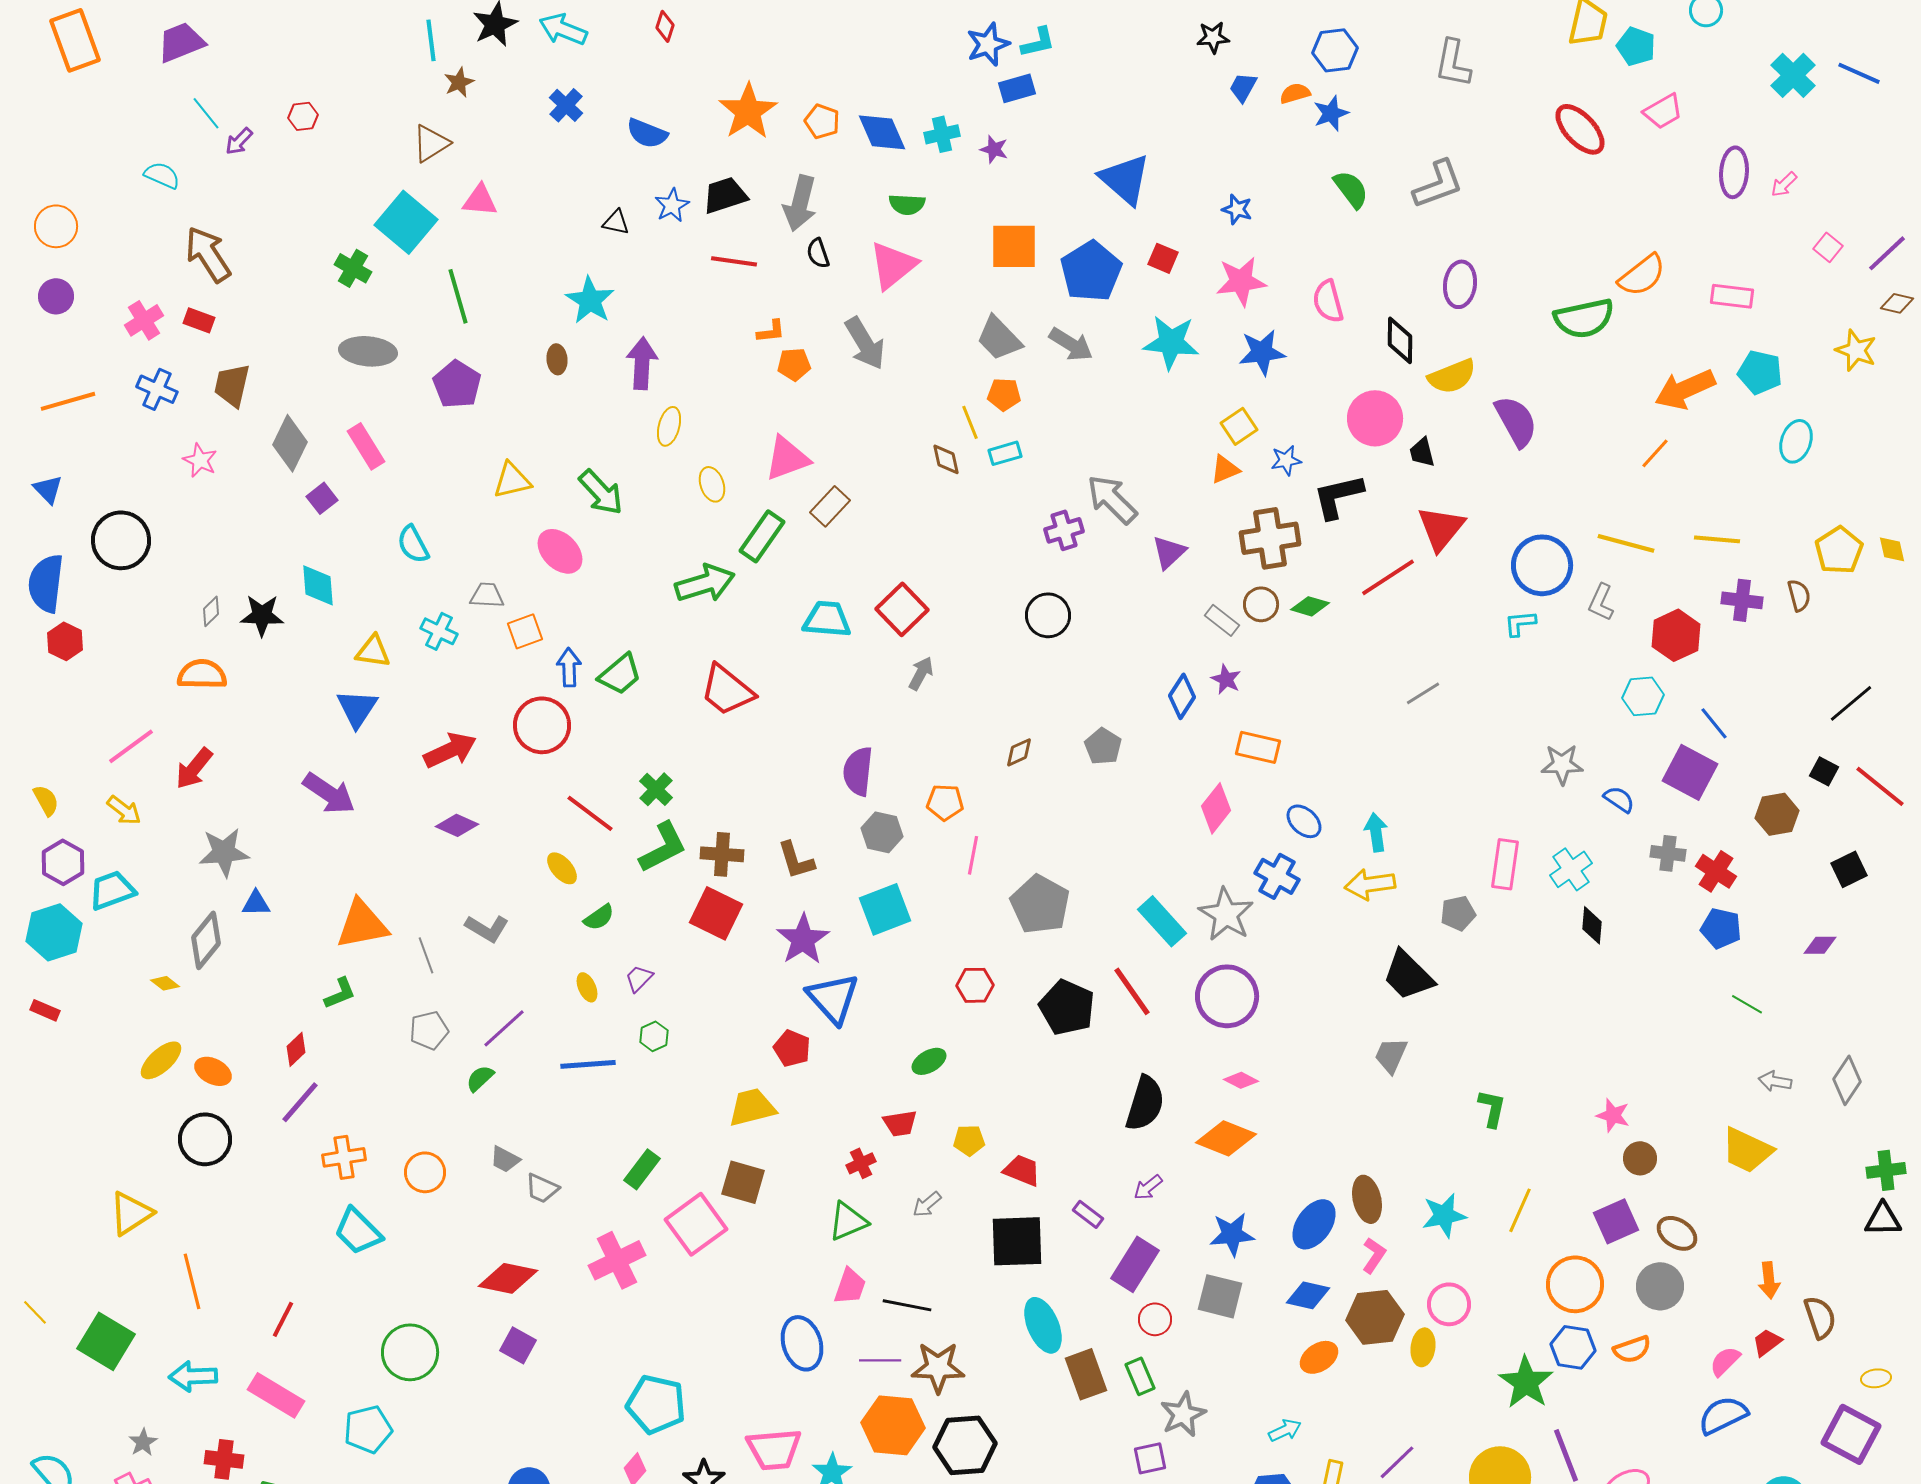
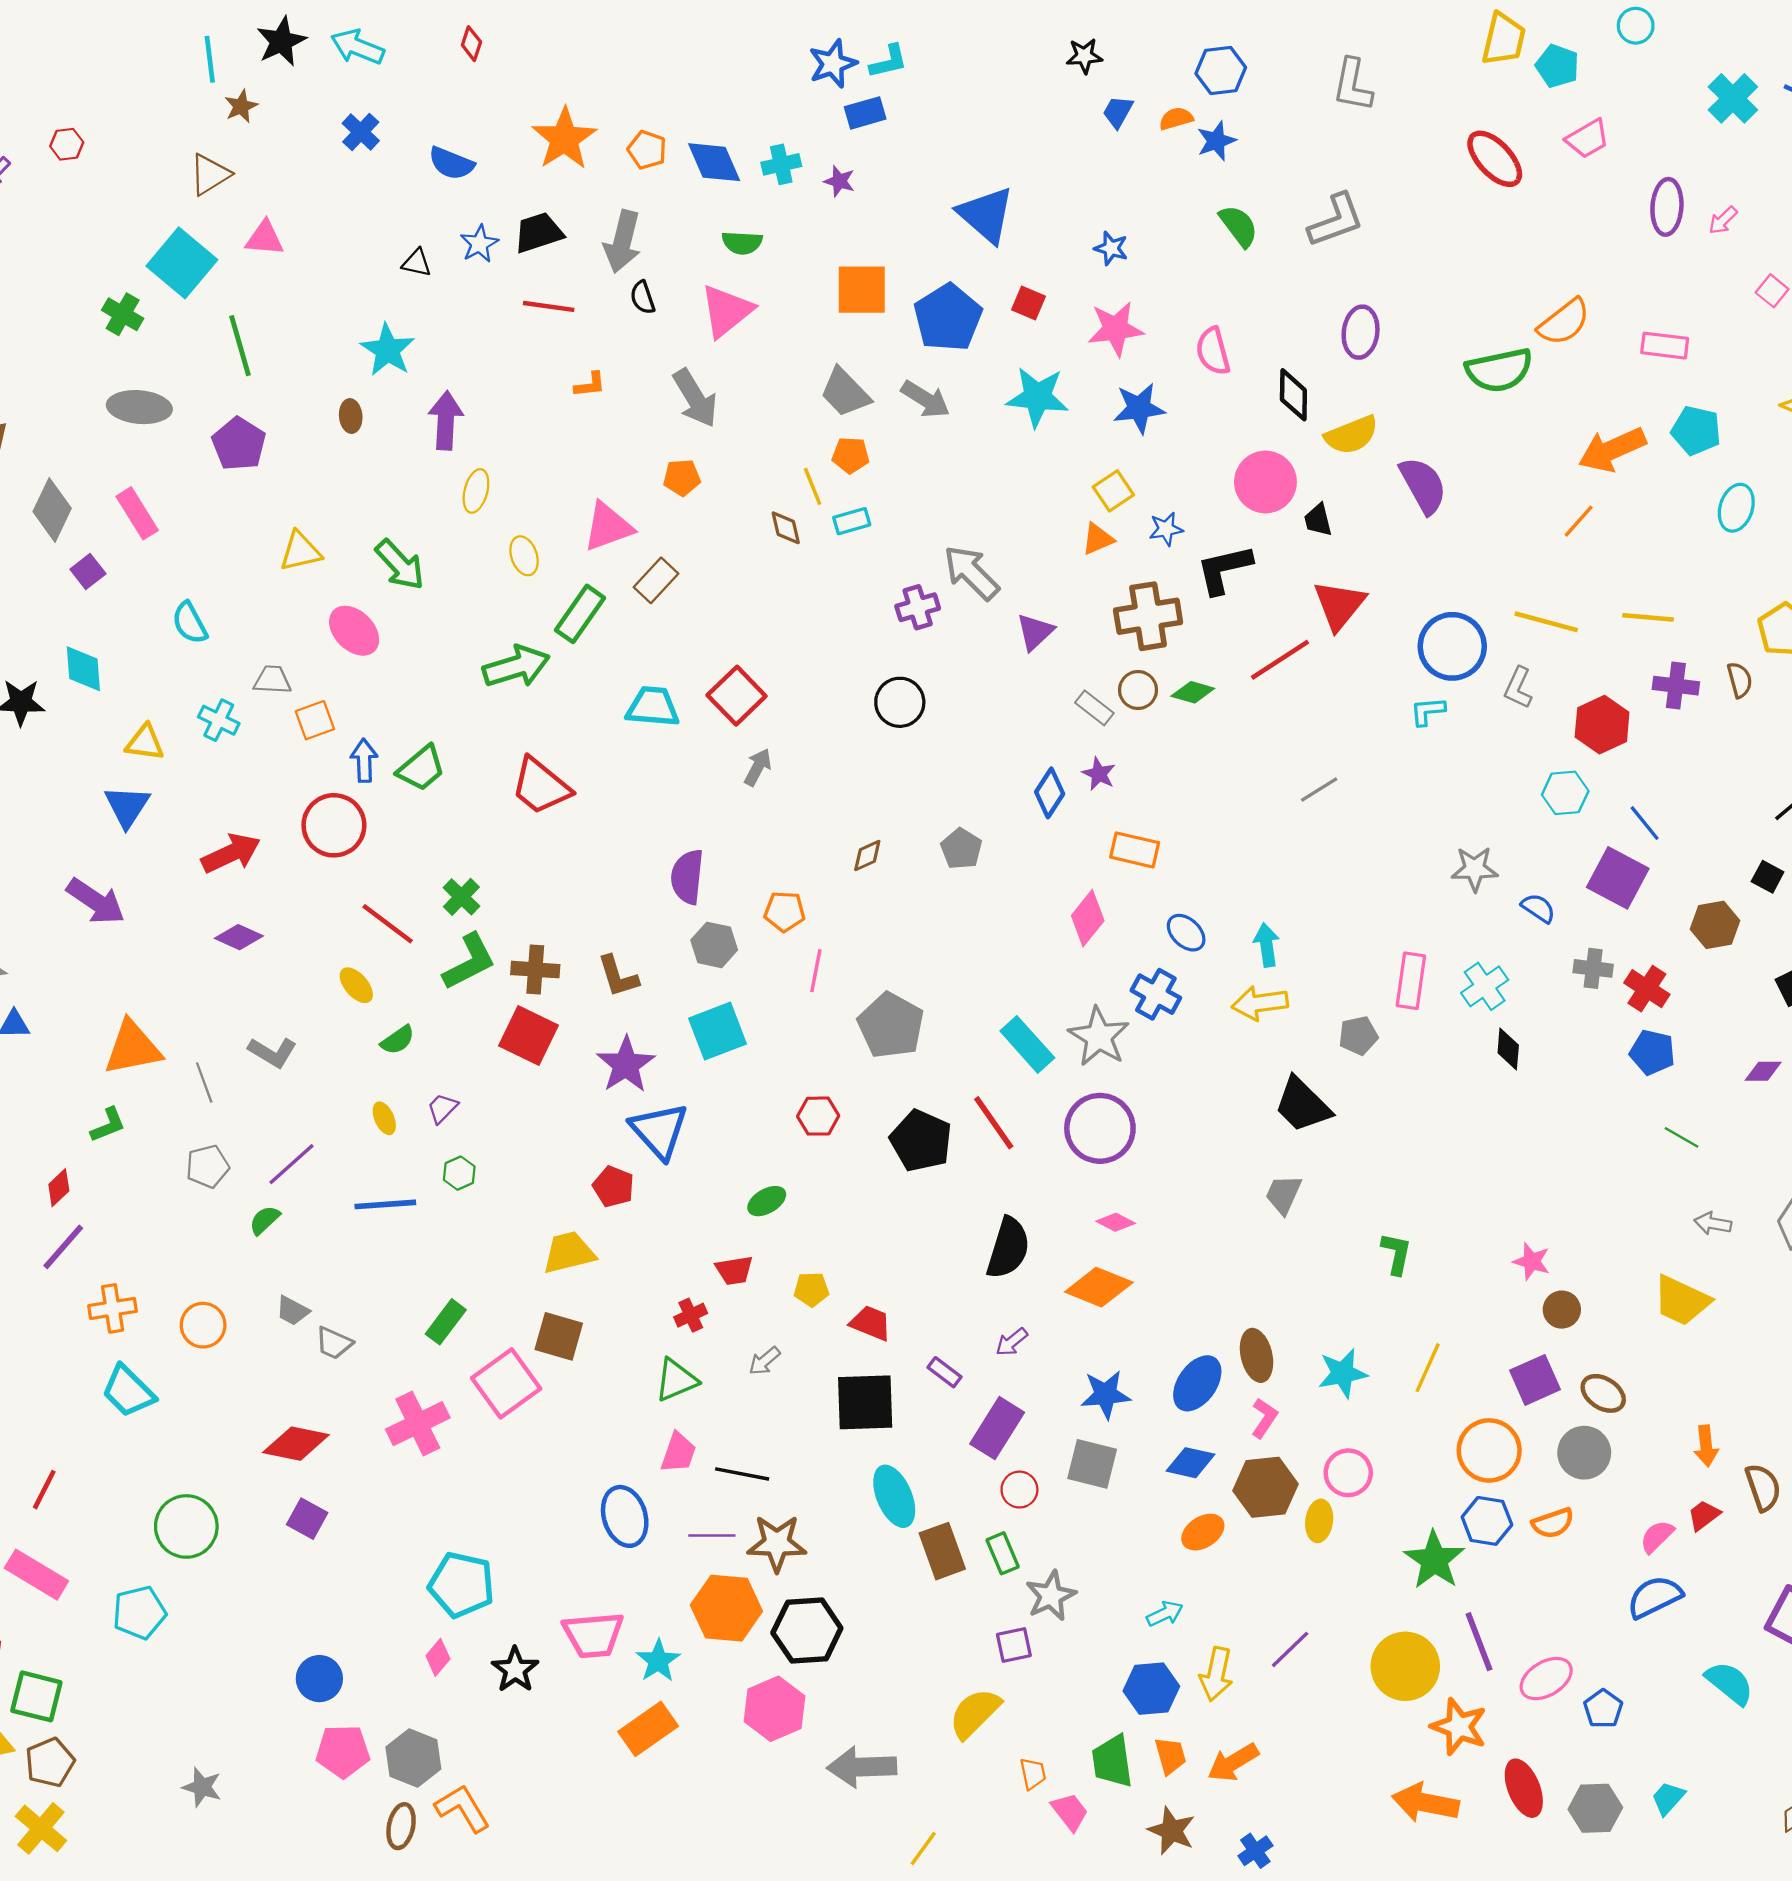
orange pentagon: (794, 364) -> (682, 478), moved

